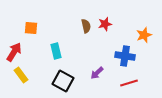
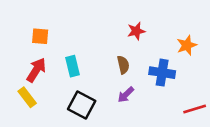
brown semicircle: (86, 26) -> (123, 65), moved
red arrow: (14, 52) -> (36, 70), moved
red line: (129, 83) -> (195, 109), moved

